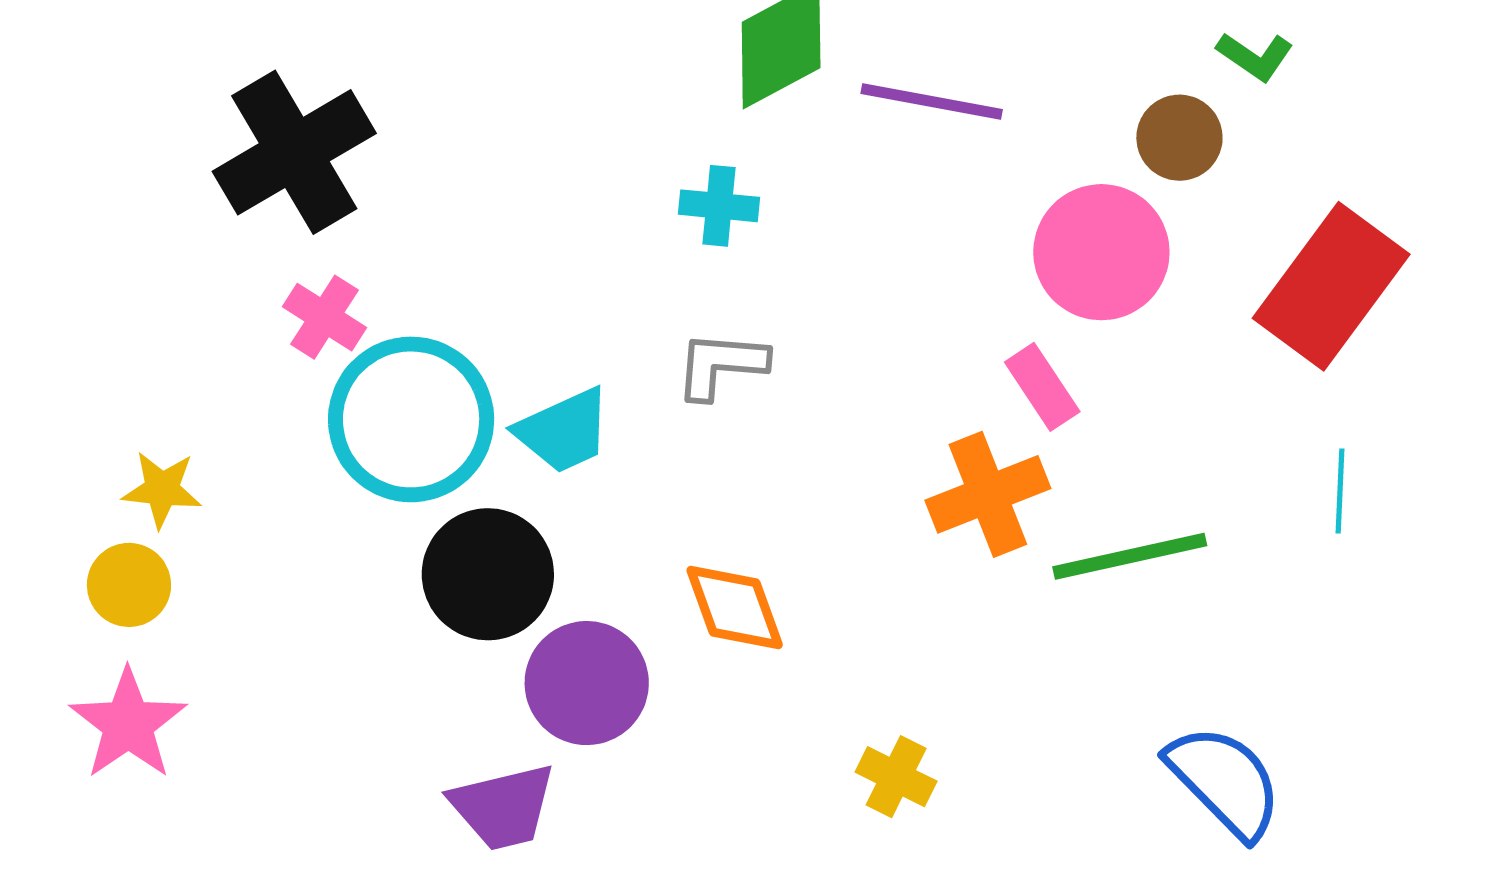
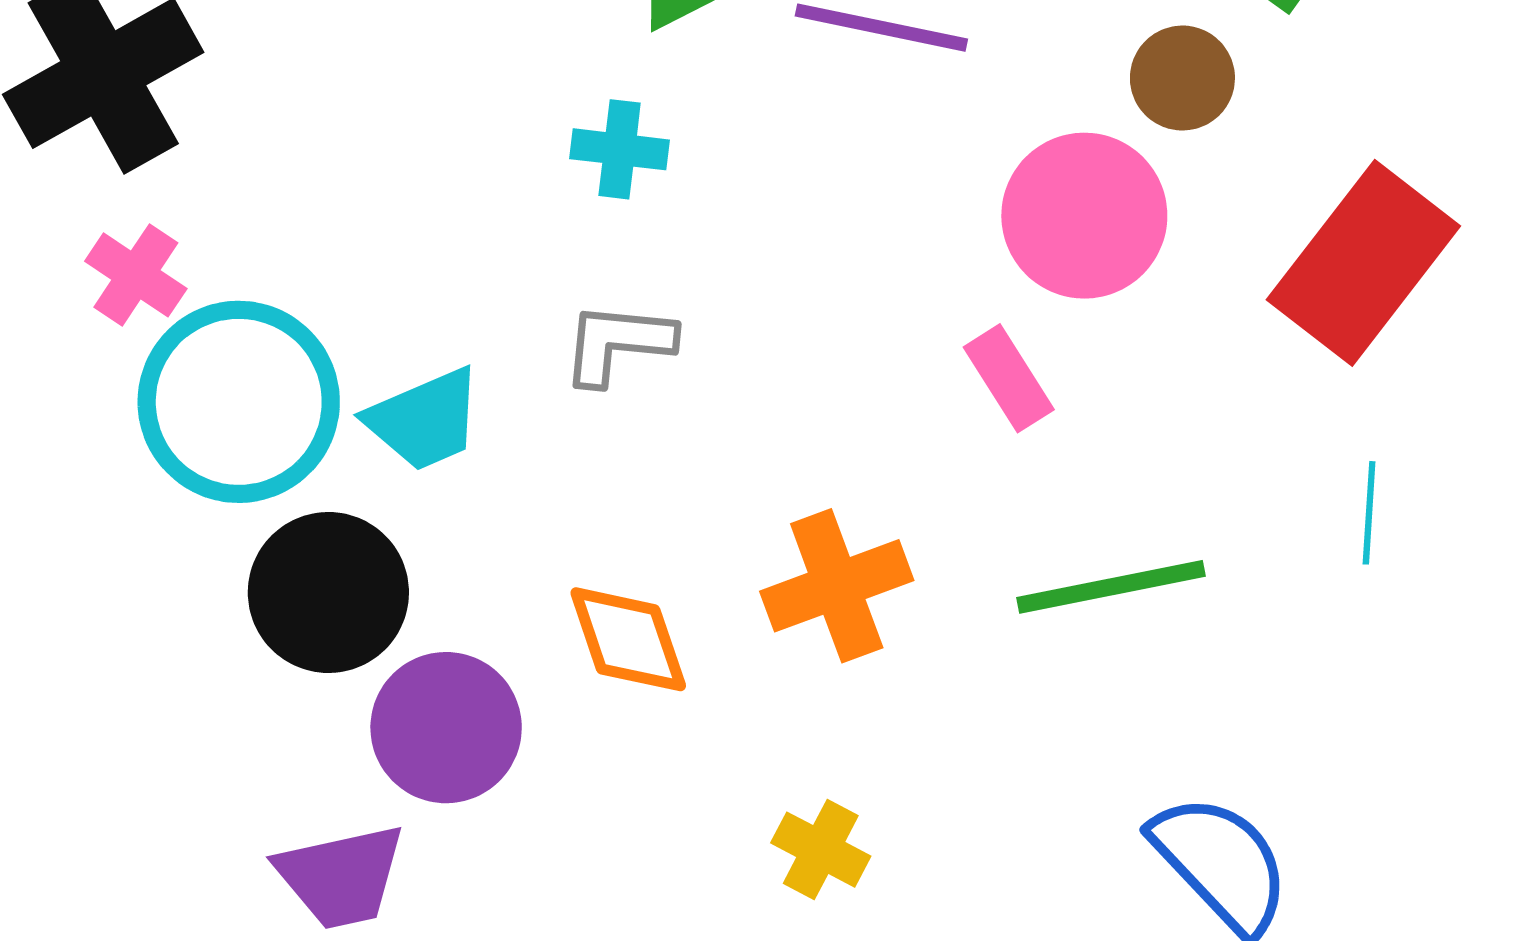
orange cross: (988, 494) -> (837, 586), moved

